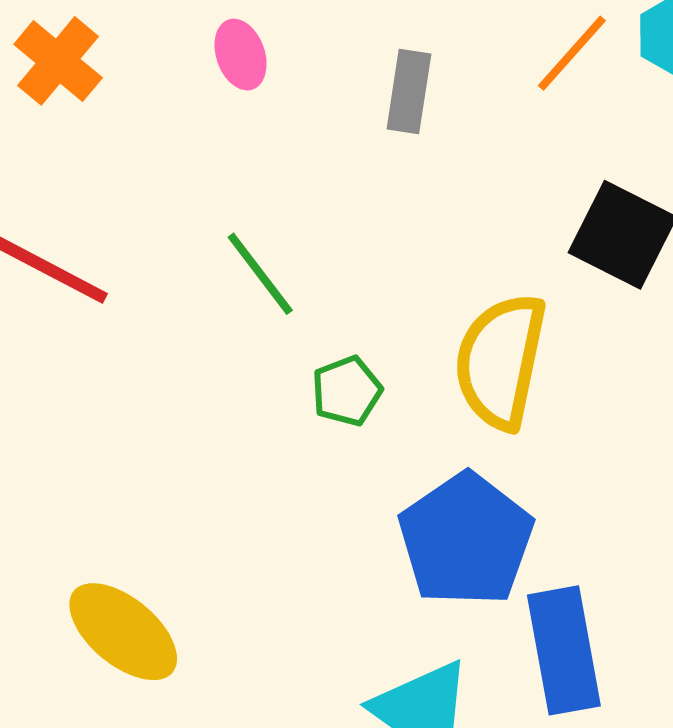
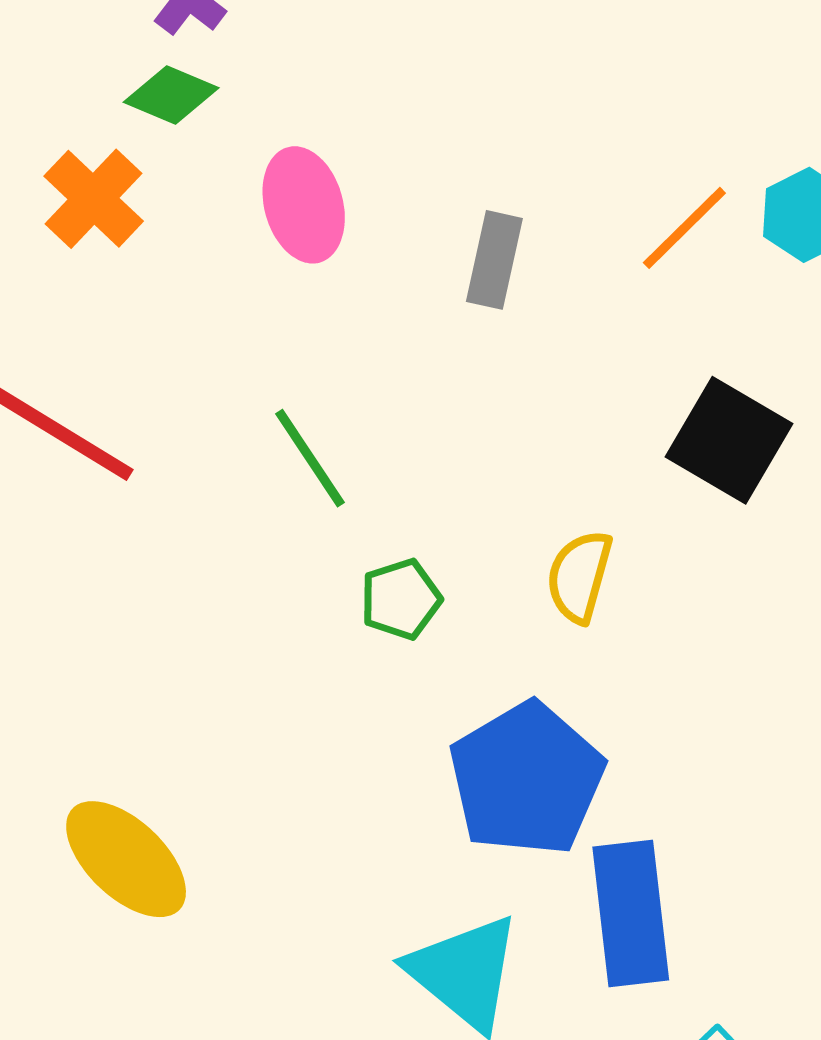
pink ellipse: (241, 55) -> (304, 205), size x1.4
yellow semicircle: (500, 361) -> (579, 576), size x0.6

